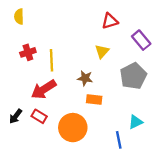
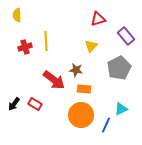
yellow line: (51, 60) -> (46, 41), moved
red arrow: (44, 89) -> (54, 80), moved, turned -110
orange circle: (73, 128) -> (81, 115), moved
blue line: (119, 140) -> (106, 125), turned 35

